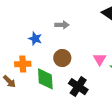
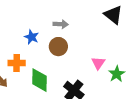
brown circle: (62, 58) -> (58, 47), moved

